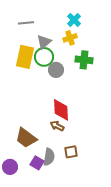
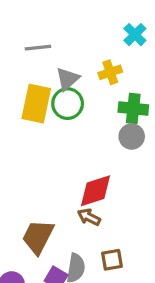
cyan cross: (74, 20) -> (135, 35), moved
gray circle: (56, 70) -> (132, 136), moved
red diamond: (61, 110) -> (95, 191), turned 75
brown trapezoid: (26, 138) -> (38, 237), turned 80

